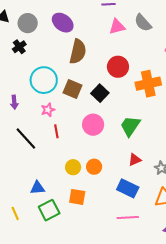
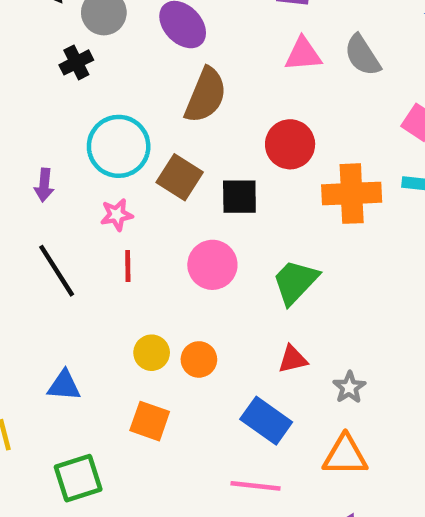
black square: (100, 93) -> (239, 197), turned 36
green square: (49, 210) -> (78, 478), moved

